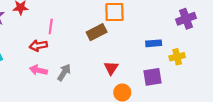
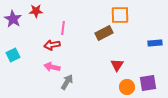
gray arrow: (64, 72) -> (67, 82), moved
purple square: (152, 77) -> (148, 83), moved

